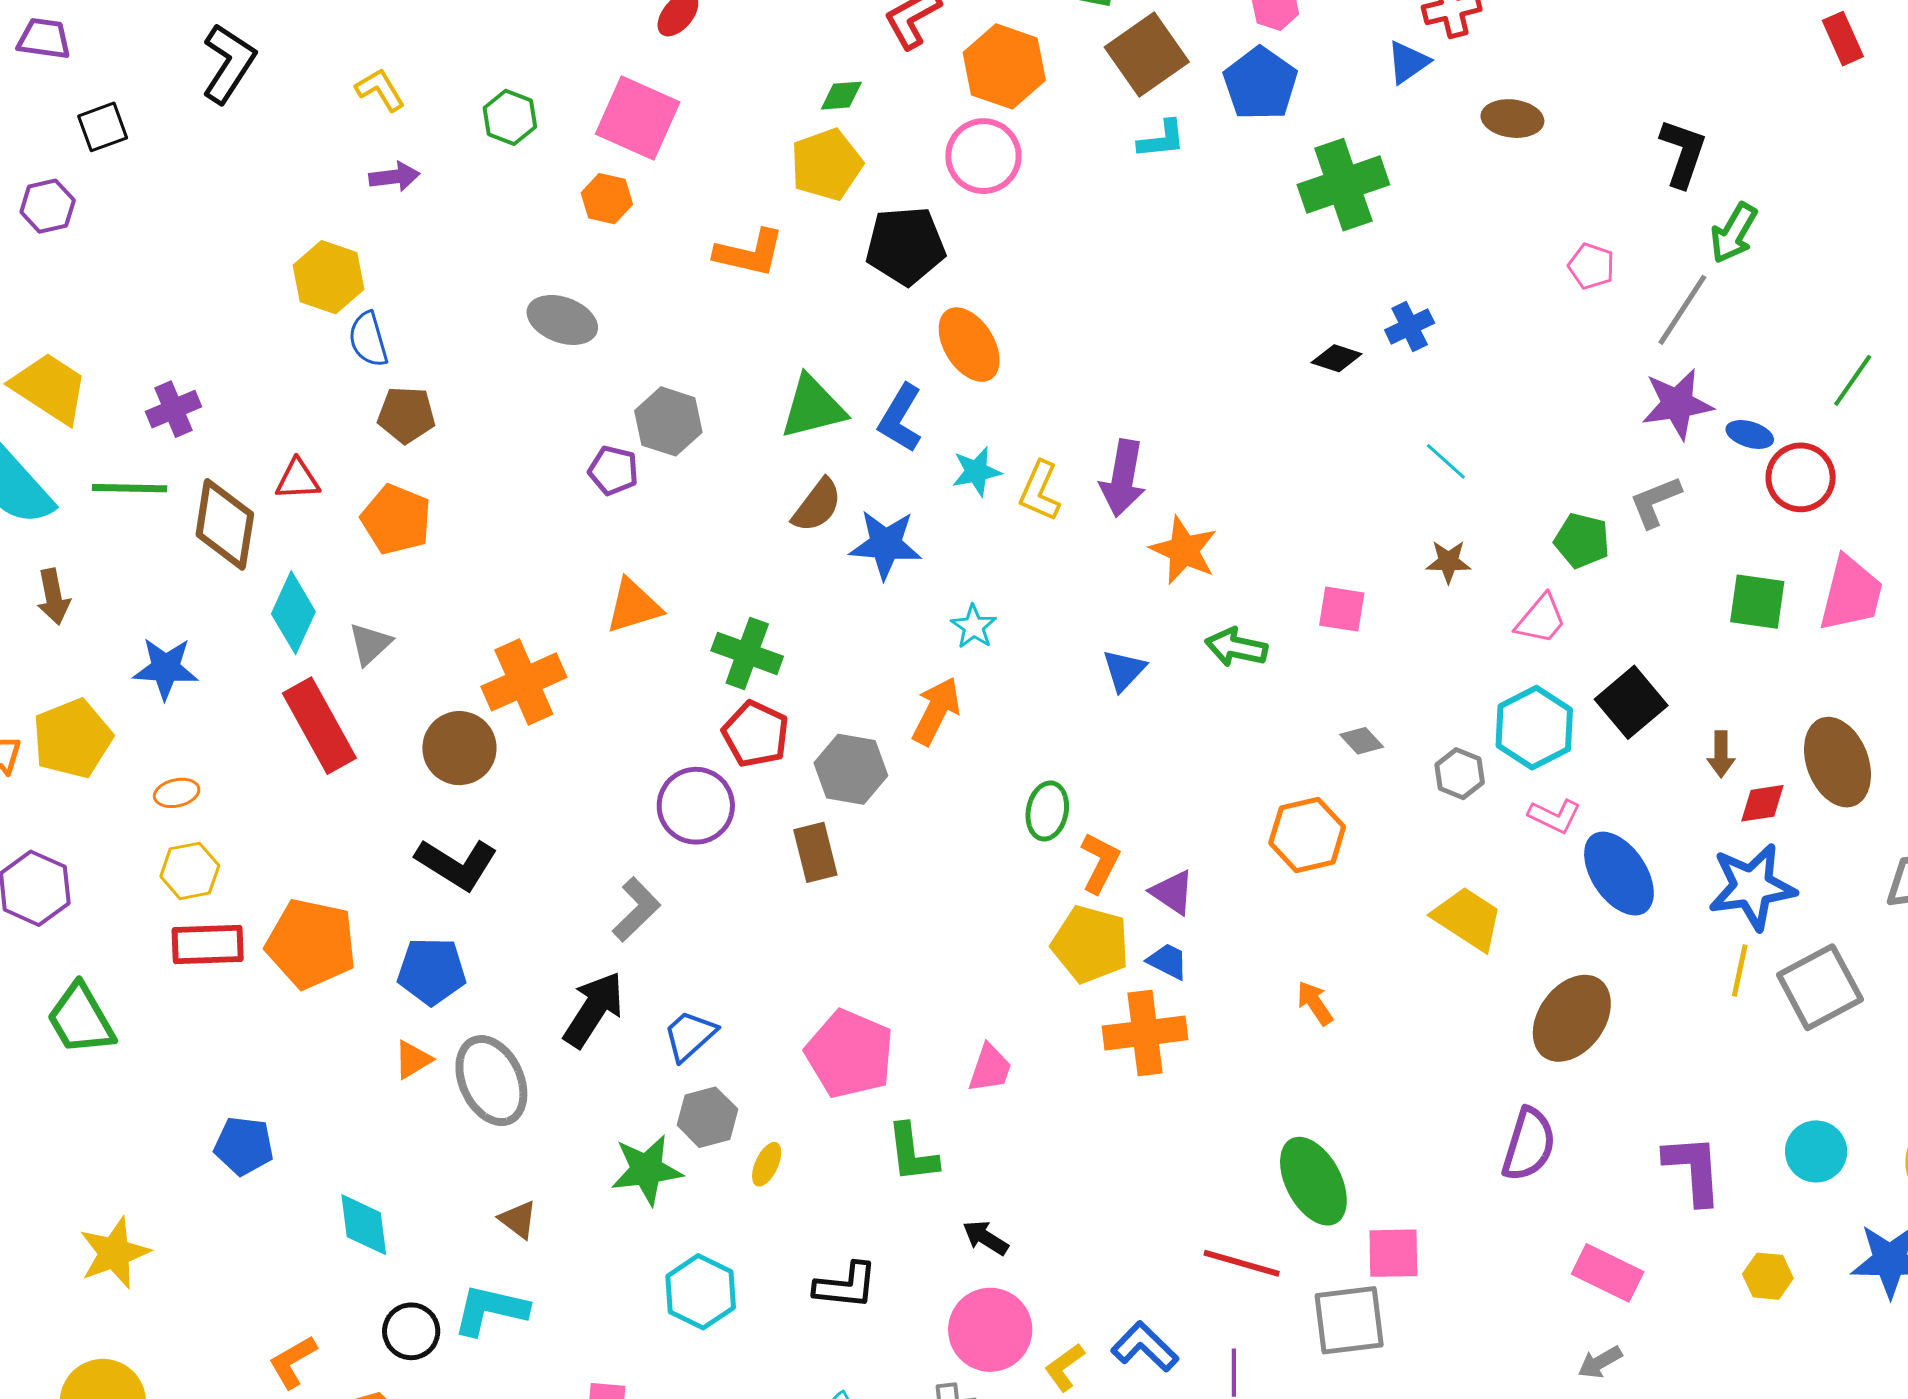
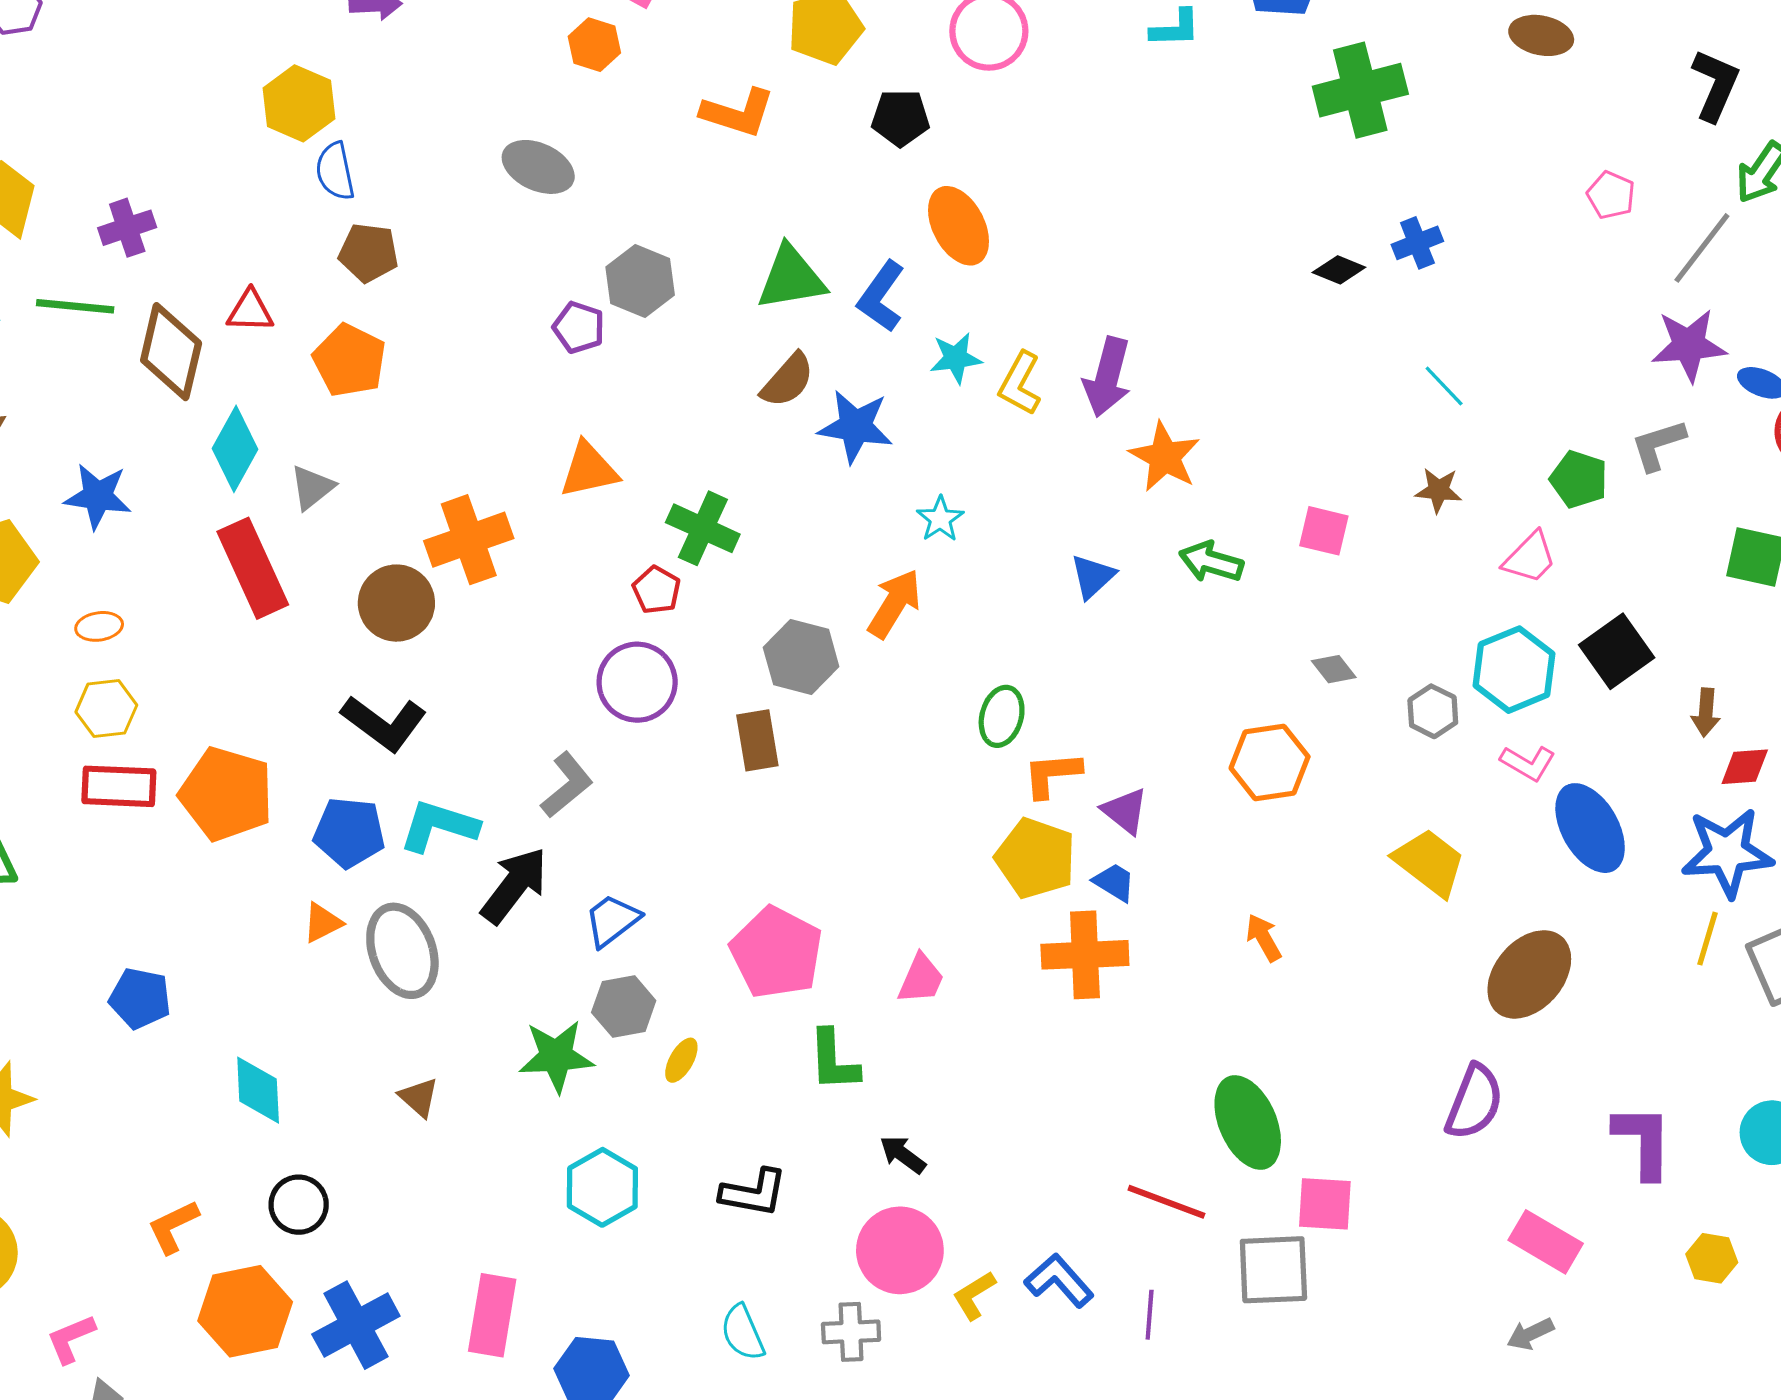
black pentagon: (905, 246) -> (900, 118), size x0.7
red pentagon: (756, 734) -> (657, 590), moved, size x0.7
orange L-shape: (1100, 863) -> (1052, 774), turned -126
cyan L-shape: (490, 1310) -> (439, 826), moved

